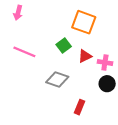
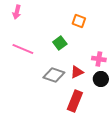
orange square: (84, 22) -> (79, 21), size x0.6
red triangle: (85, 56) -> (77, 72), moved
red rectangle: (80, 107) -> (75, 101), size x1.5

